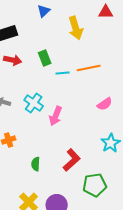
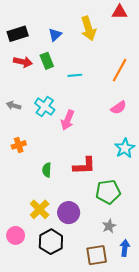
blue triangle: (44, 11) -> (55, 35), moved
green rectangle: (45, 58) -> (47, 61), moved
orange line: (89, 68) -> (120, 70), moved, turned -50
red L-shape: (72, 160) -> (84, 166), turned 40

